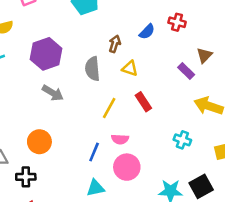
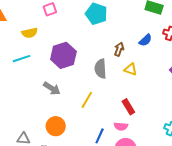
gray arrow: (53, 93) -> (52, 88), moved
red rectangle: (143, 102) -> (128, 107), moved
yellow line: (109, 108) -> (87, 100), moved

